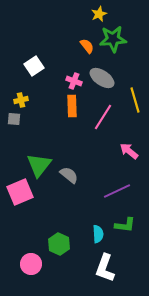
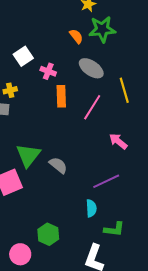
pink cross: (74, 81) -> (48, 71), moved
green L-shape: (125, 225) -> (114, 229), moved
cyan semicircle: (98, 234) -> (91, 208), moved

